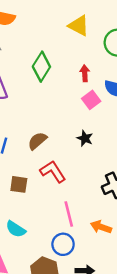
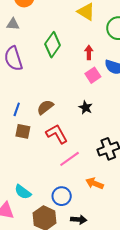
brown square: (19, 184) -> (23, 131), moved
pink line: (69, 214) -> (70, 159), moved, turned 65
cyan semicircle: (16, 229) -> (23, 192), moved

